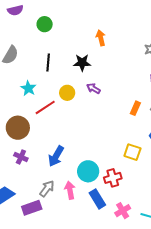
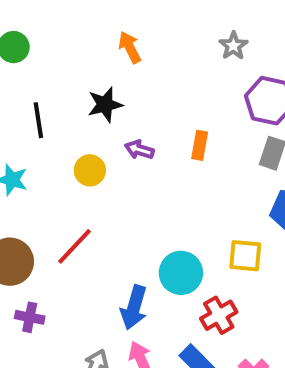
red line: (45, 107) -> (74, 246), moved
orange rectangle: (135, 108) -> (200, 145), moved
blue arrow: (56, 156) -> (134, 307), moved
cyan circle: (88, 171) -> (181, 273), moved

